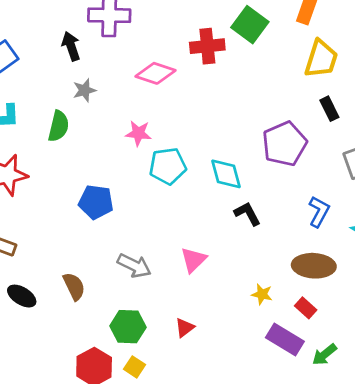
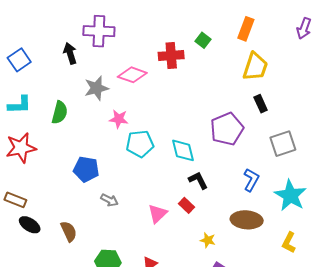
green square: (250, 25) -> (203, 40), size x0.6
gray star: (84, 90) -> (96, 88), moved, size x1.4
gray arrow: (134, 266) -> (109, 200), moved, size x0.7
black ellipse: (22, 296) -> (30, 225), moved
red rectangle: (306, 308) -> (186, 205), moved

